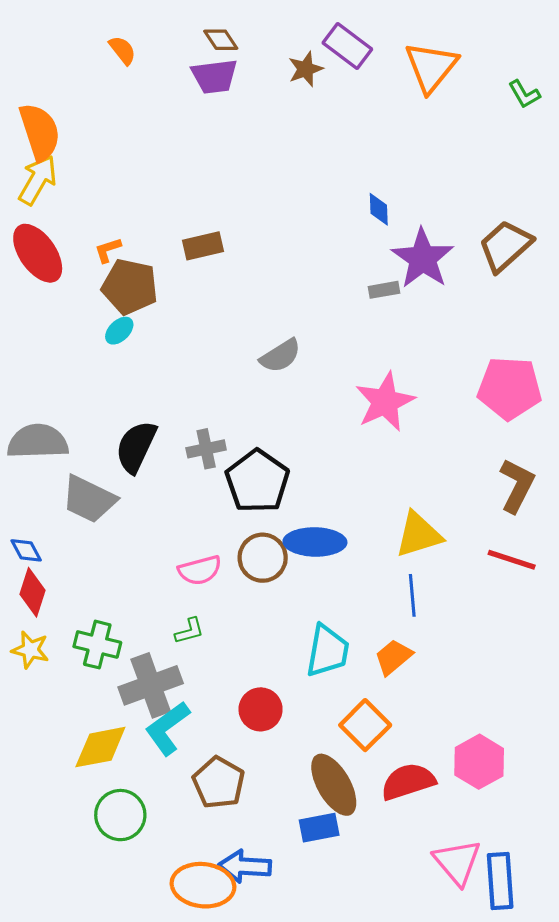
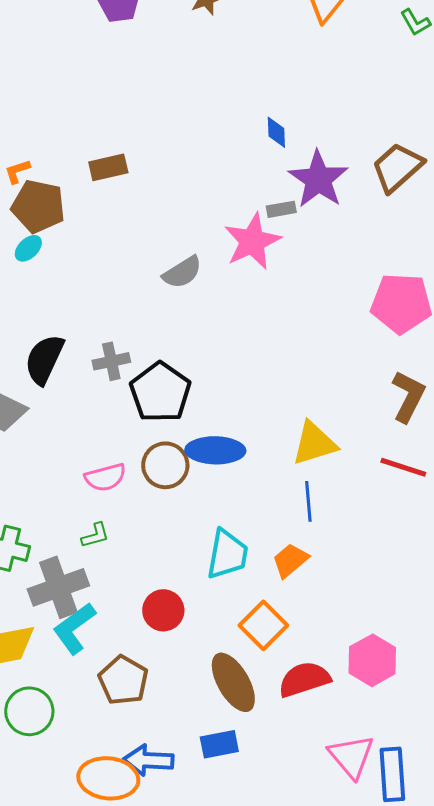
pink star: (385, 402) -> (252, 241), moved
blue rectangle: (319, 828) -> (219, 744), moved

